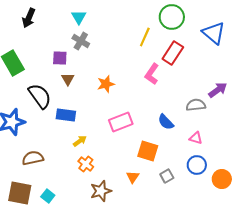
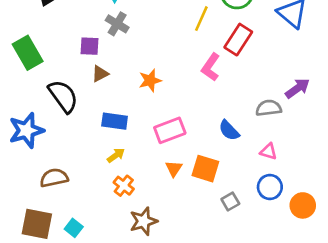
brown triangle: (68, 79) -> (100, 74), turned 32
blue rectangle: (66, 115) -> (115, 121), moved
orange triangle: (133, 177) -> (174, 169), moved

